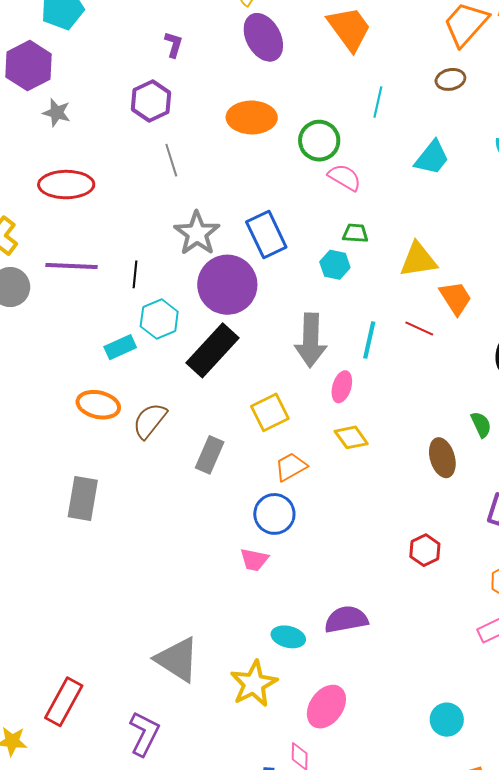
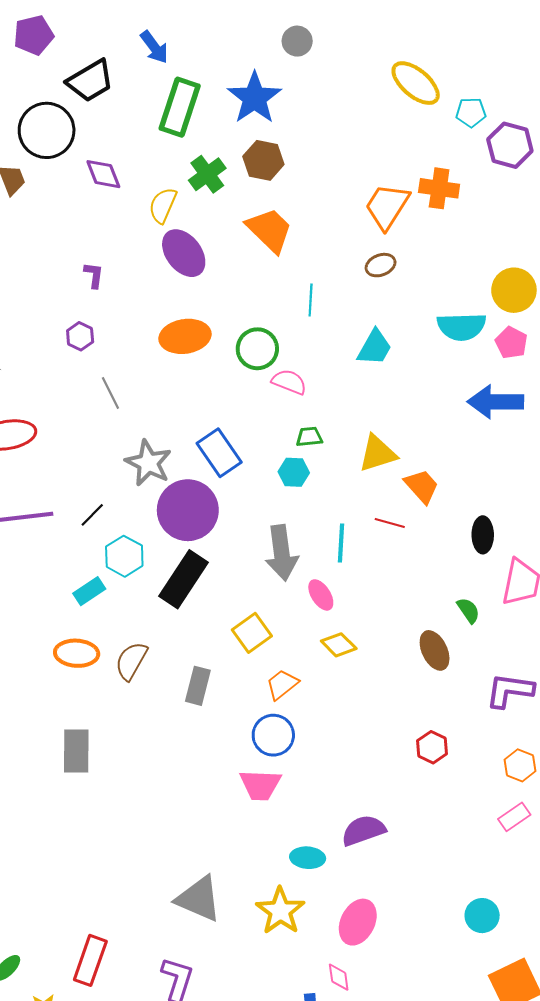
purple hexagon: (151, 101) -> (80, 336), size x0.7
black line: (135, 274) -> (92, 515), turned 48
pink ellipse: (342, 387) -> (321, 595), turned -40
pink trapezoid: (254, 560) -> (260, 785), size x1.4

